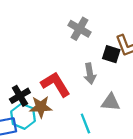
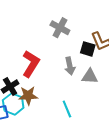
red L-shape: (56, 84) -> (31, 64), moved, turned 64
gray triangle: (111, 102) -> (90, 76), moved

